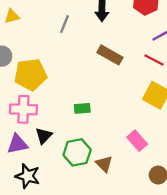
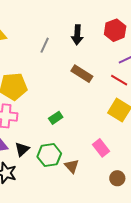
green rectangle: (82, 108) -> (56, 118), turned -32
black triangle: (44, 136) -> (22, 149), moved

